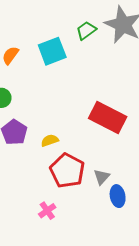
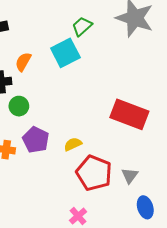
green trapezoid: (86, 30) -> (82, 26), moved
blue ellipse: (118, 196) -> (145, 207), moved

